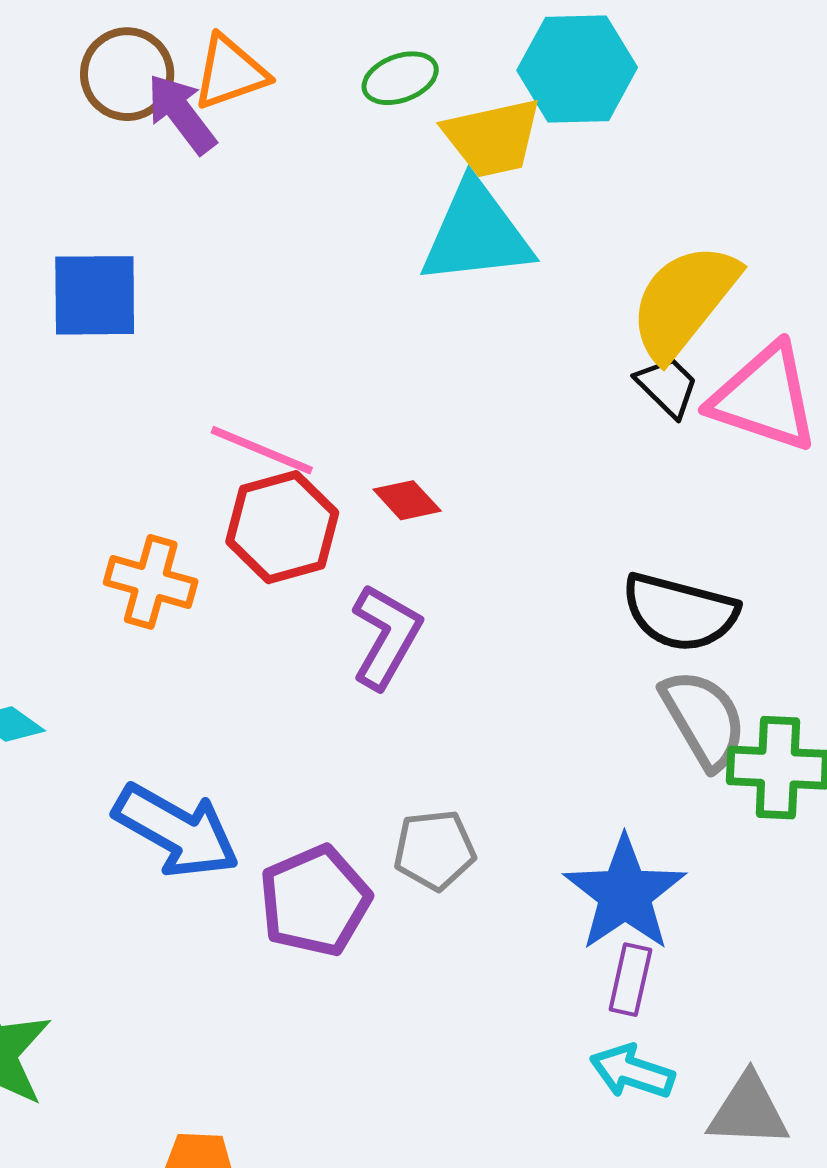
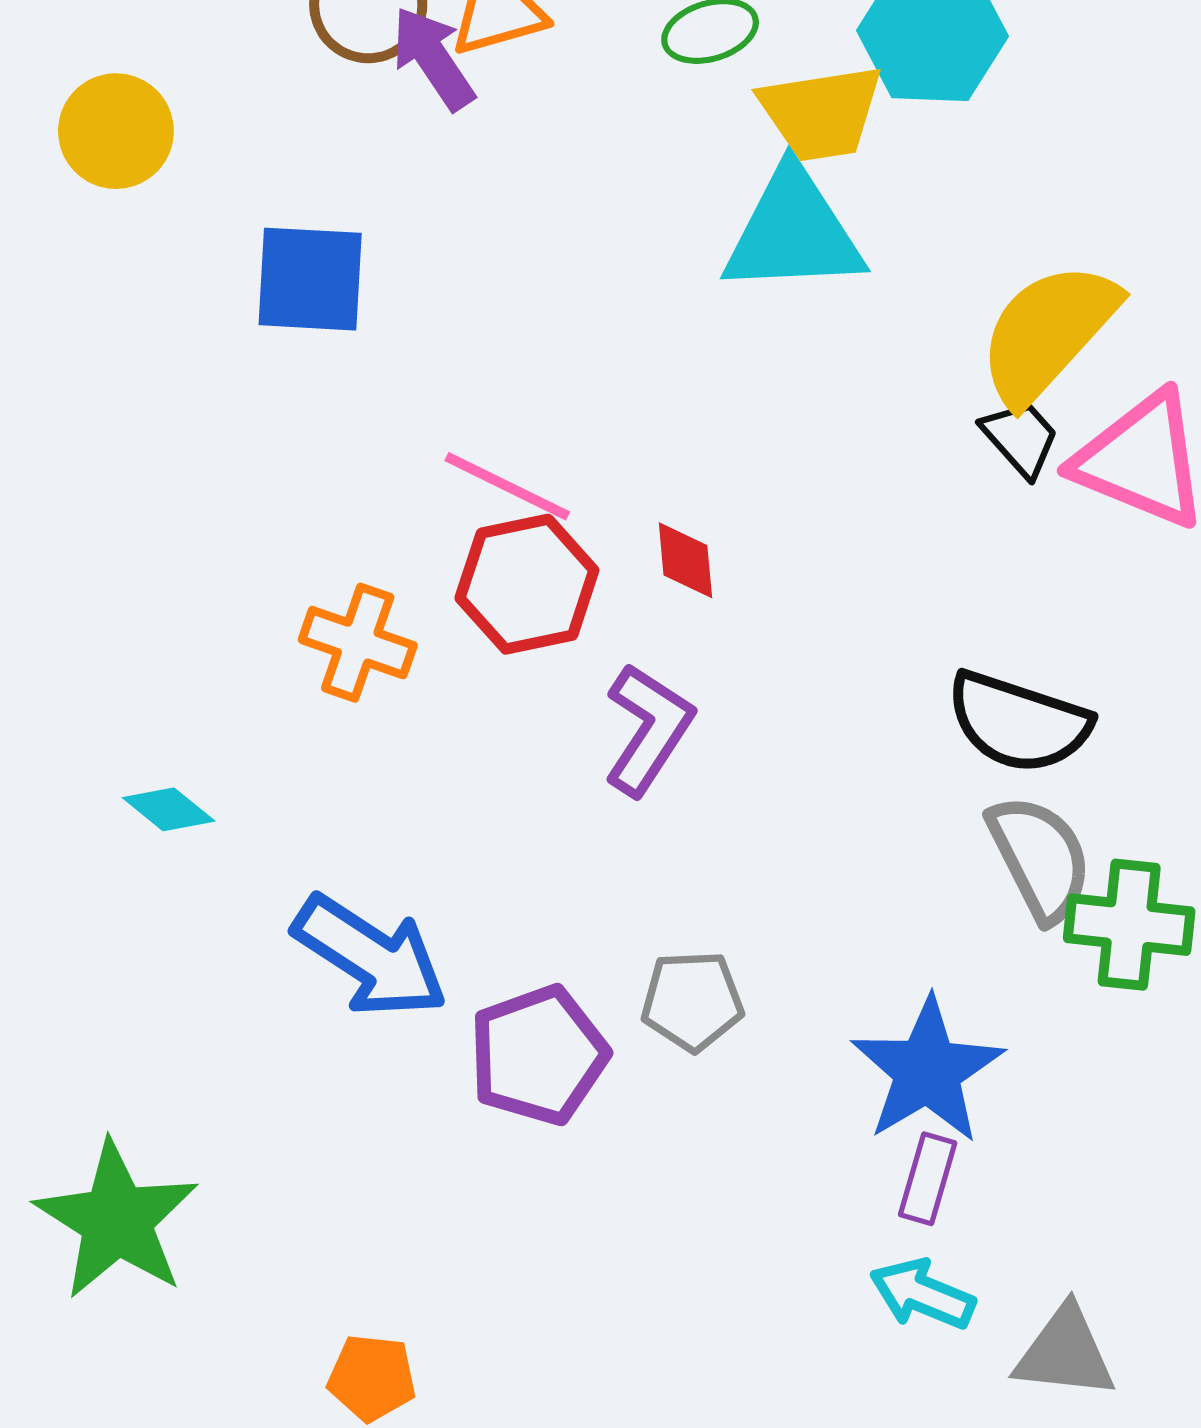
red diamond: (407, 500) -> (685, 560), turned 34

